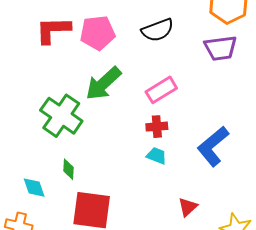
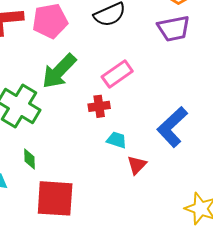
red cross: (157, 127) -> (99, 106), moved
red triangle: (188, 207) -> (137, 165), moved

